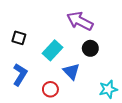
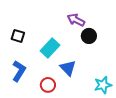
purple arrow: (80, 21) -> (76, 20), size x0.7
black circle: (90, 48) -> (89, 36), moved

